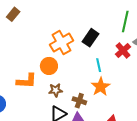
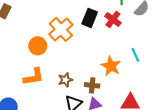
red cross: (123, 51) -> (113, 19), moved
cyan line: (99, 65) -> (135, 55), moved
orange circle: (49, 66) -> (38, 46), moved

